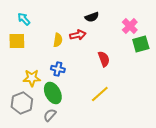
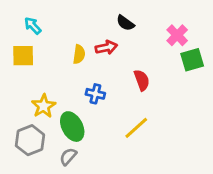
black semicircle: (92, 17) -> (125, 23), turned 56
blue cross: (58, 69) -> (95, 94), moved
yellow star: (32, 78) -> (44, 106), turned -30

